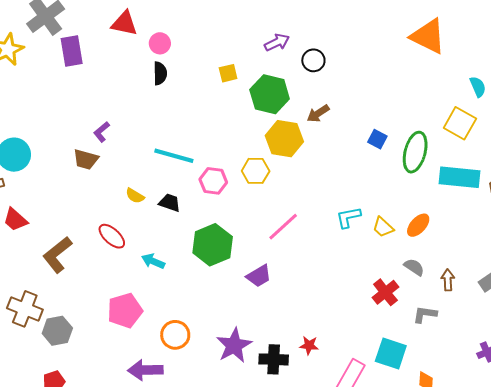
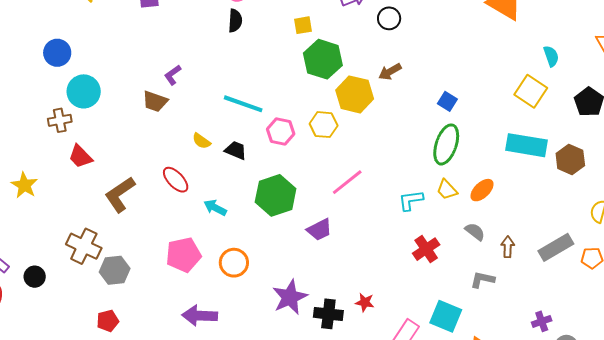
green hexagon: (270, 94) -> (323, 59), moved
green ellipse: (415, 152) -> (446, 144), moved
cyan L-shape: (348, 217) -> (411, 200), moved
red cross: (385, 292) -> (426, 249), moved
orange circle: (175, 335) -> (234, 263), moved

